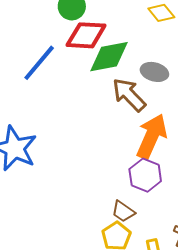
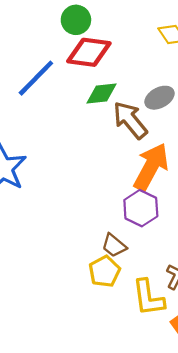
green diamond: (109, 57) -> (102, 93), moved, size x0.7
gray ellipse: (154, 72) -> (159, 98), turned -48

